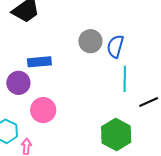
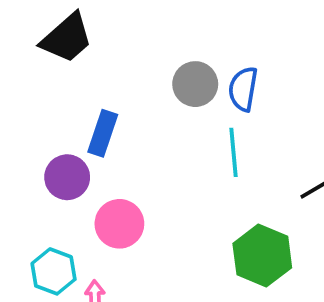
blue rectangle: (39, 62) -> (103, 133), turned -60
cyan line: (125, 79) -> (233, 152), moved

